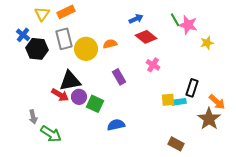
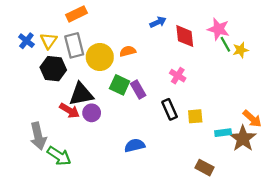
yellow triangle: (42, 14) -> (49, 41), moved
green line: (175, 20) -> (225, 44), moved
red diamond: (146, 37) -> (185, 36), moved, turned 45
black hexagon: (37, 49) -> (53, 69), moved
black rectangle: (192, 88) -> (170, 109), moved, turned -42
cyan rectangle: (179, 102) -> (223, 133), moved
green square: (95, 104) -> (120, 85), moved
gray arrow: (33, 117) -> (38, 136), size x1.6

